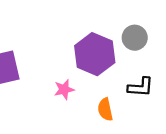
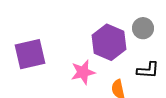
pink star: (64, 89) -> (83, 72), size x1.4

